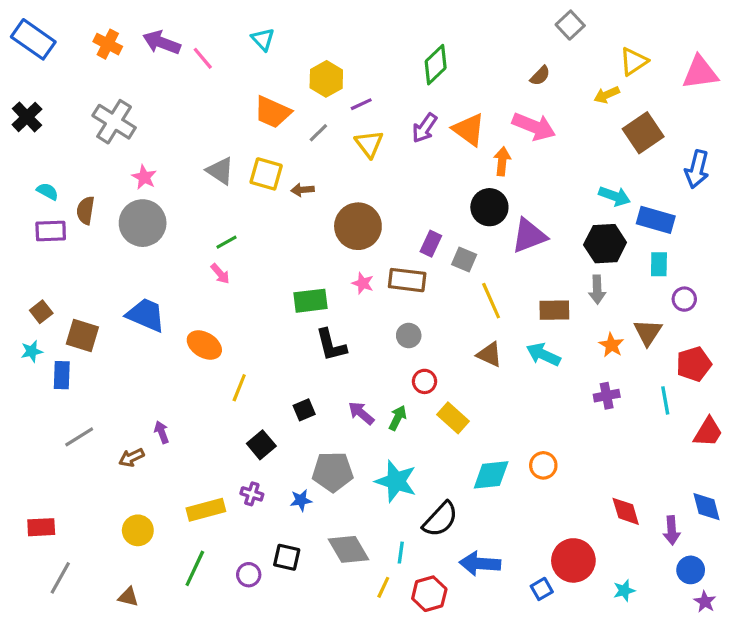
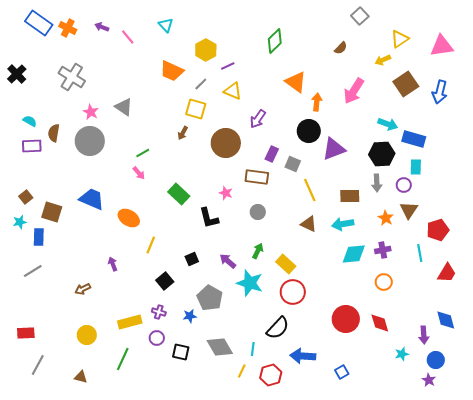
blue rectangle: (33, 39) -> (39, 23), moved
purple arrow: (162, 42) -> (102, 27), size x0.6
pink arrow: (534, 126) -> (354, 91), moved, turned 100
purple arrow: (425, 128) -> (258, 119), moved
yellow triangle: (369, 144) -> (233, 91), turned -30
blue arrow: (697, 169) -> (440, 92), moved
gray triangle: (220, 171) -> (124, 107), moved
yellow square: (266, 174) -> (196, 109), moved
brown arrow: (303, 190) -> (183, 133), moved, turned -56
pink star: (363, 283) -> (226, 193), moved
purple circle: (684, 299) -> (404, 185), moved
green rectangle: (310, 301) -> (179, 194), moved, turned 50
cyan arrow: (543, 355) -> (343, 224), turned -35
red circle: (425, 381) -> (293, 292), moved, size x1.6
green arrow: (398, 418) -> (258, 251), moved
purple arrow: (162, 432) -> (113, 264), moved
gray line: (79, 437) -> (33, 271), moved
orange circle: (543, 465) -> (384, 282), moved
gray pentagon: (333, 472) -> (210, 298), turned 30
cyan diamond: (491, 475) -> (354, 254), moved
cyan star: (396, 481) -> (250, 283), moved
red diamond: (626, 511) -> (380, 323), moved
red circle: (573, 560) -> (346, 319), moved
purple circle: (249, 575) -> (157, 338), moved
cyan star: (624, 591) -> (402, 354), moved
purple star: (705, 602) -> (429, 380), moved

